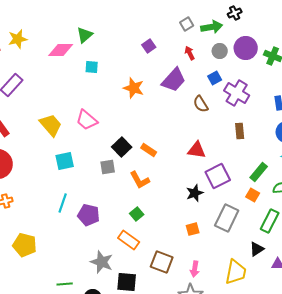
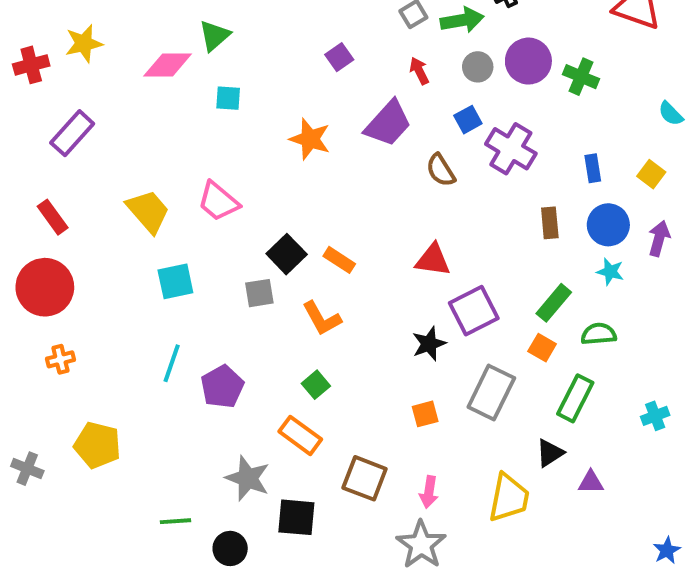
brown rectangle: (240, 131) -> (550, 223), moved
purple pentagon: (89, 215) -> (222, 387), turned 30

